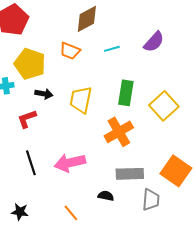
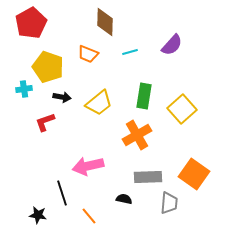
brown diamond: (87, 19) -> (105, 22), turned -60
yellow trapezoid: (81, 100) -> (99, 103), turned -140
black line: (31, 163) -> (62, 193), moved

